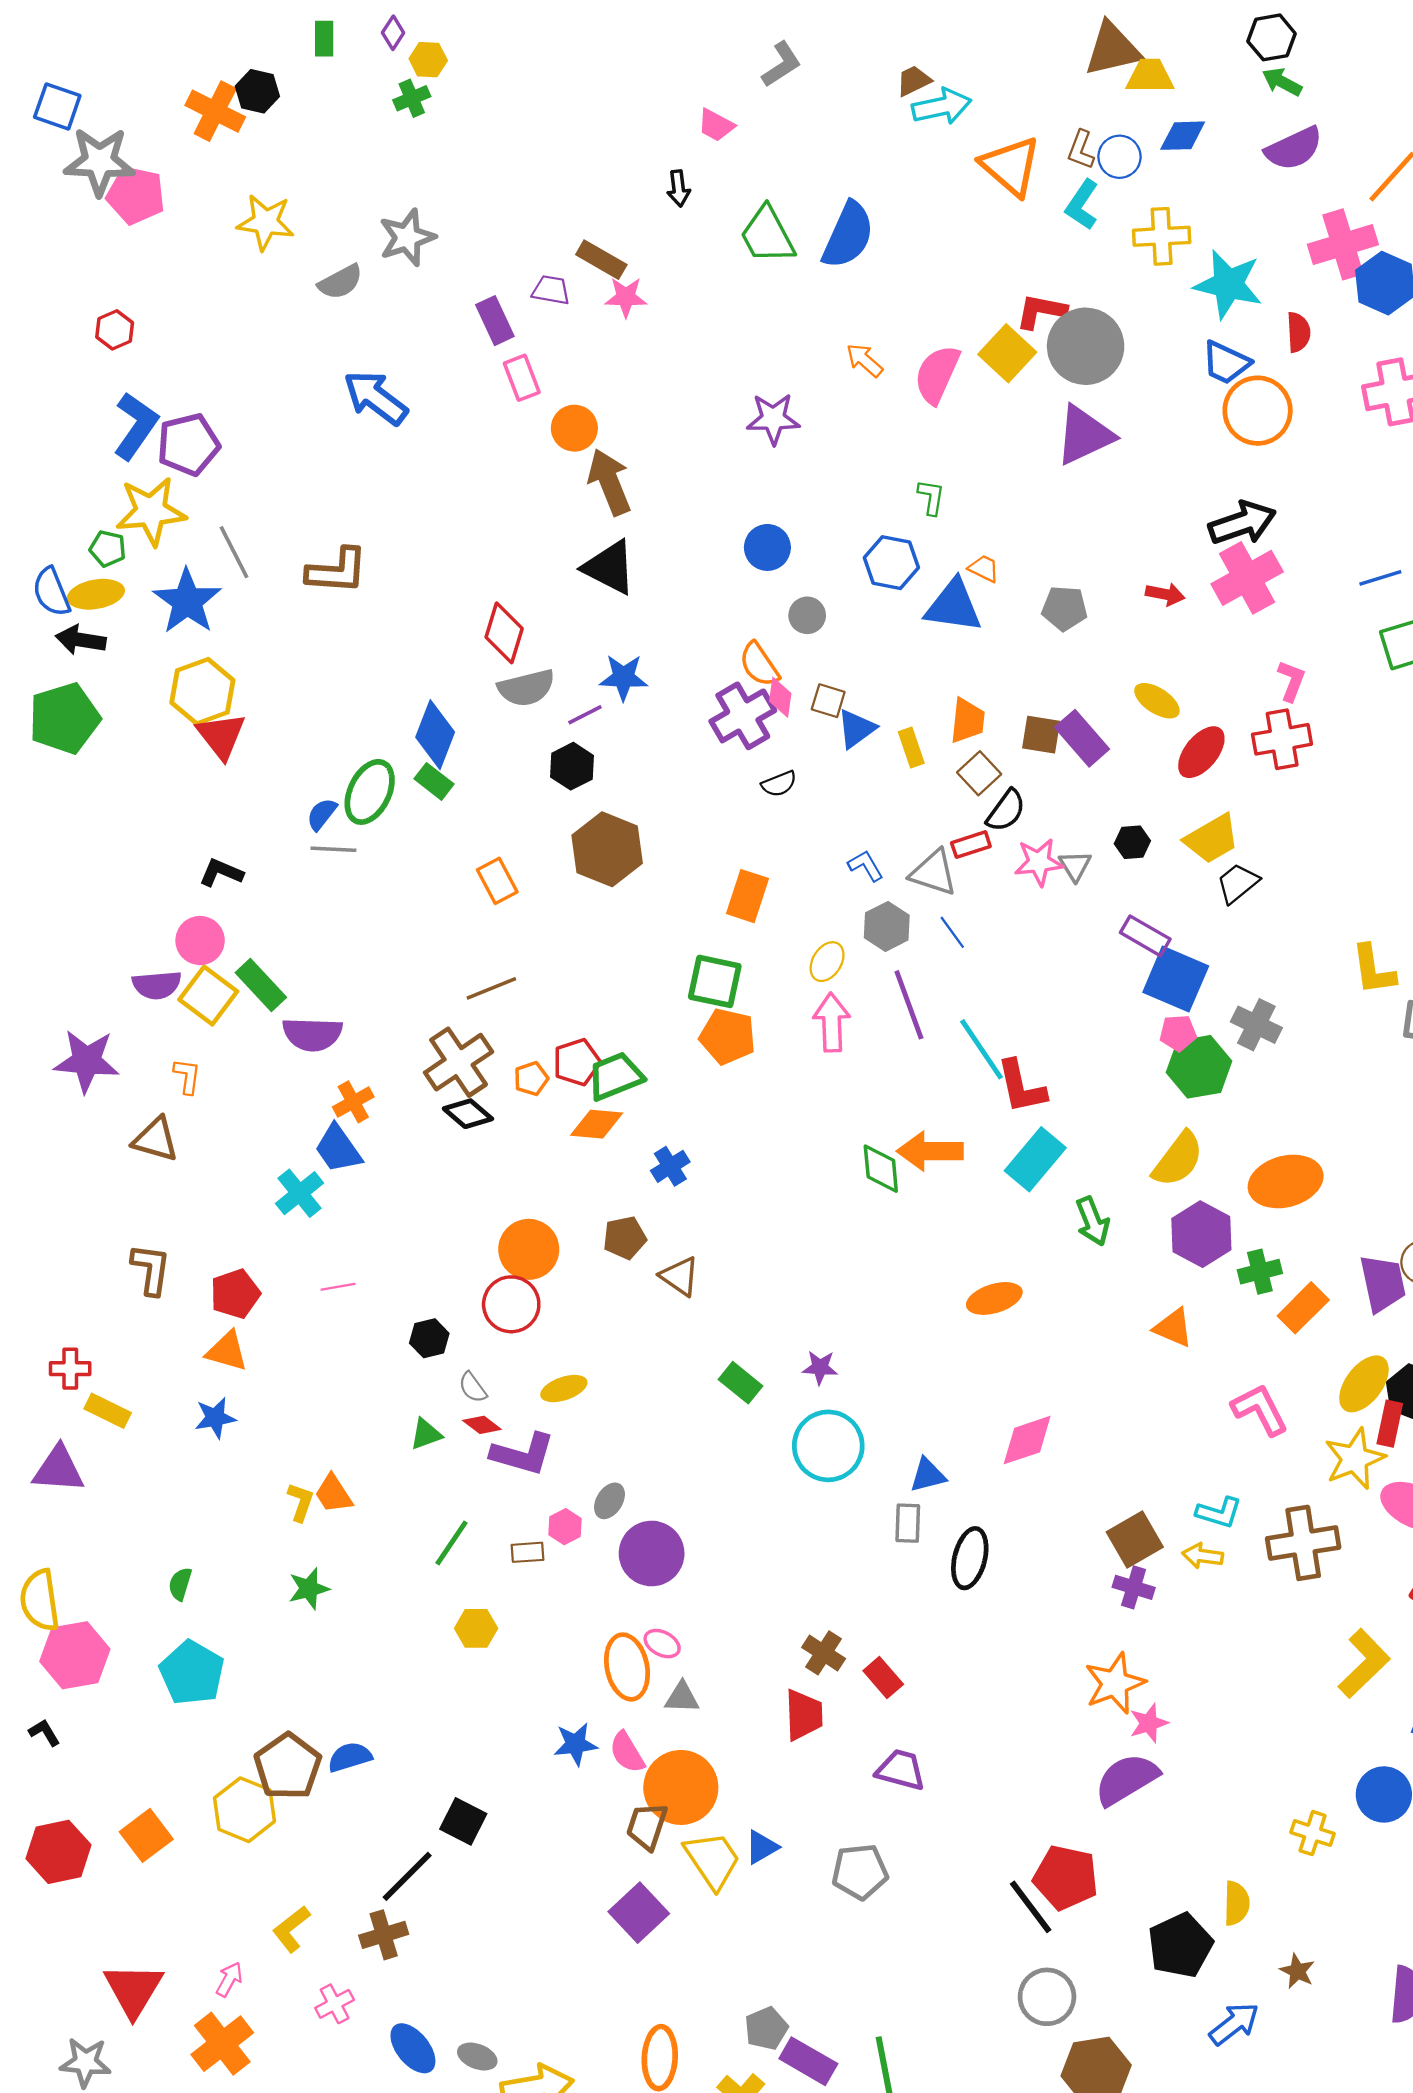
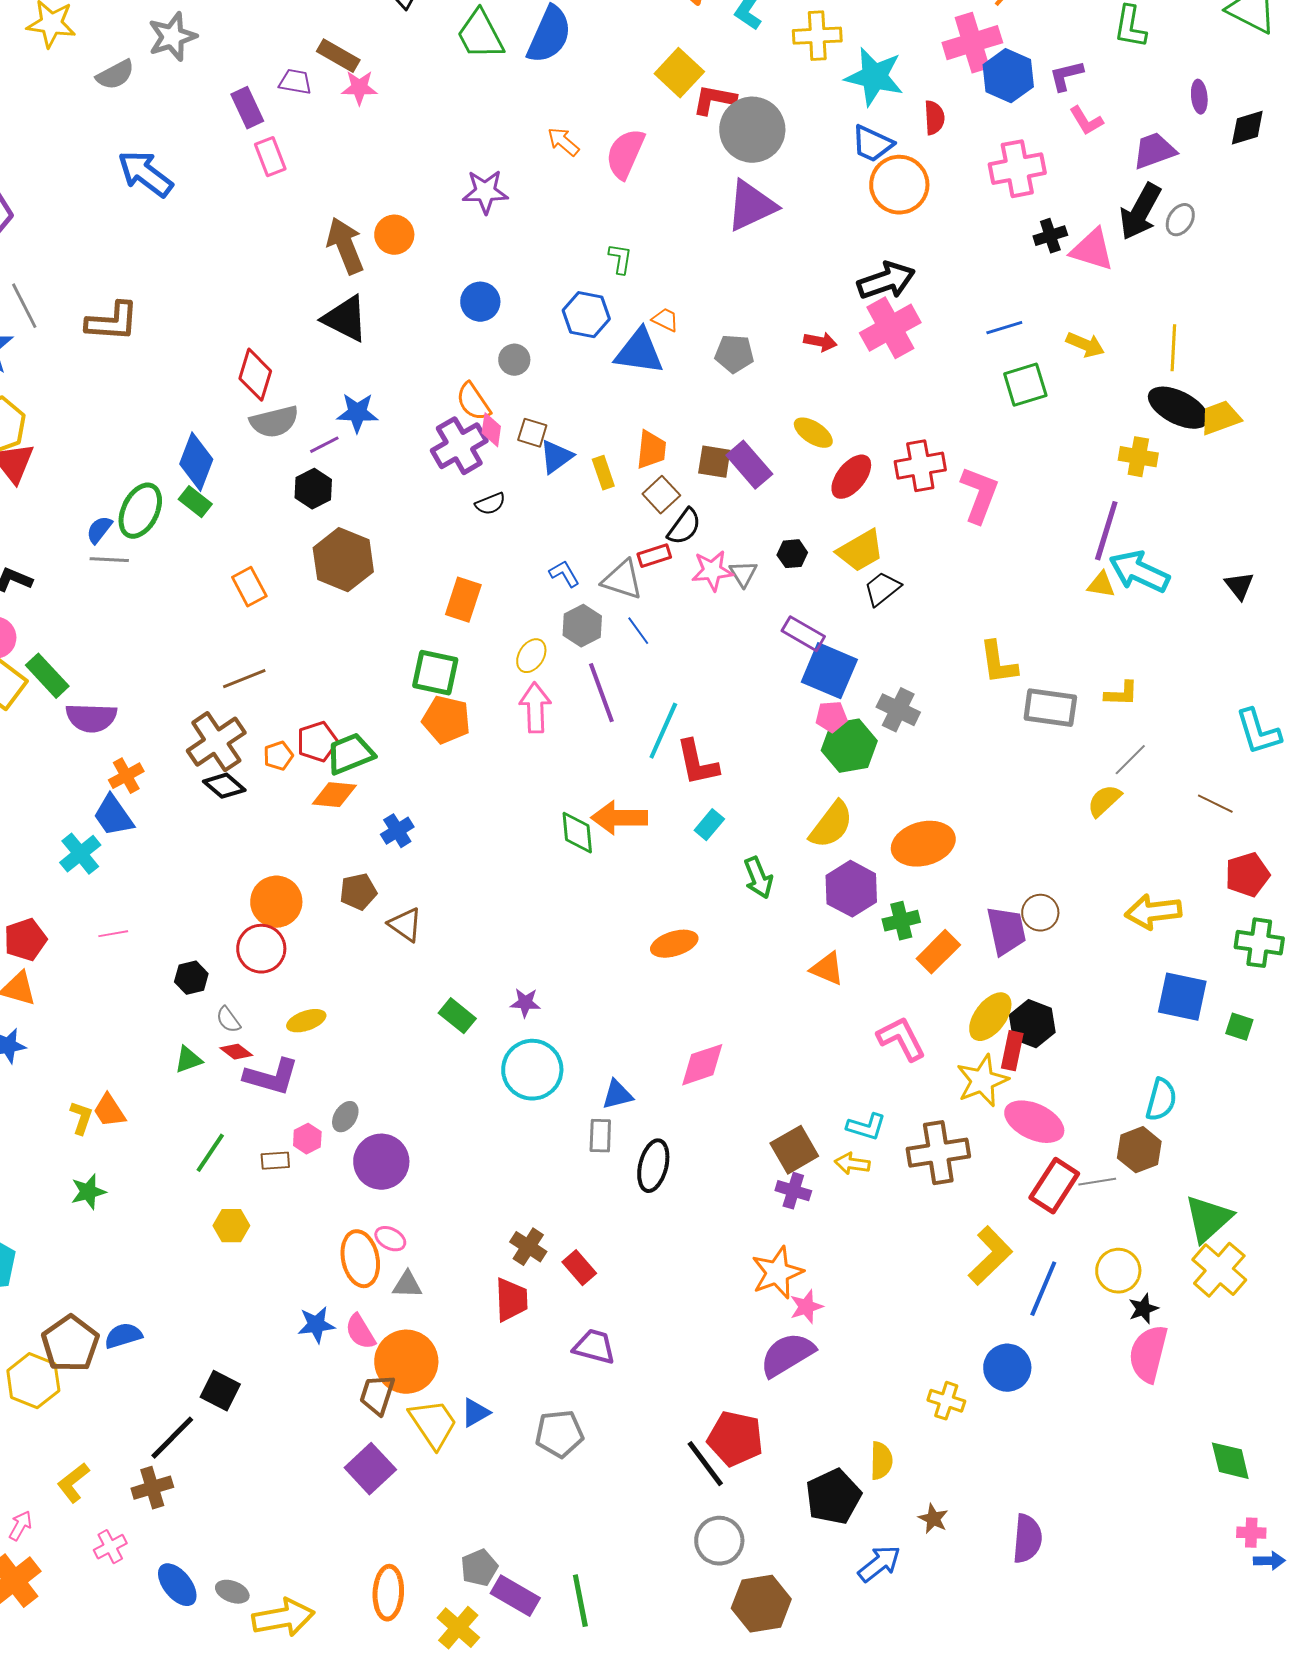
yellow square: (1007, 353) -> (679, 73), moved
orange circle: (574, 428) -> (394, 235), moved
pink L-shape: (1291, 681) -> (979, 495), moved, size x1.6
cyan line: (981, 1049) -> (663, 731), turned 58
cyan rectangle: (1035, 1159) -> (709, 825), size x0.6

